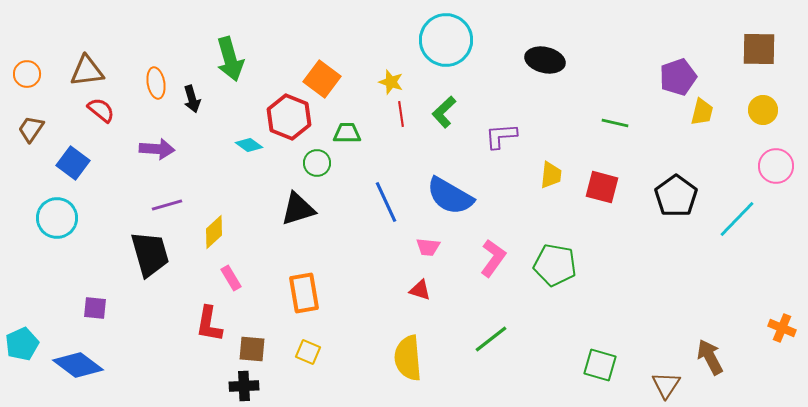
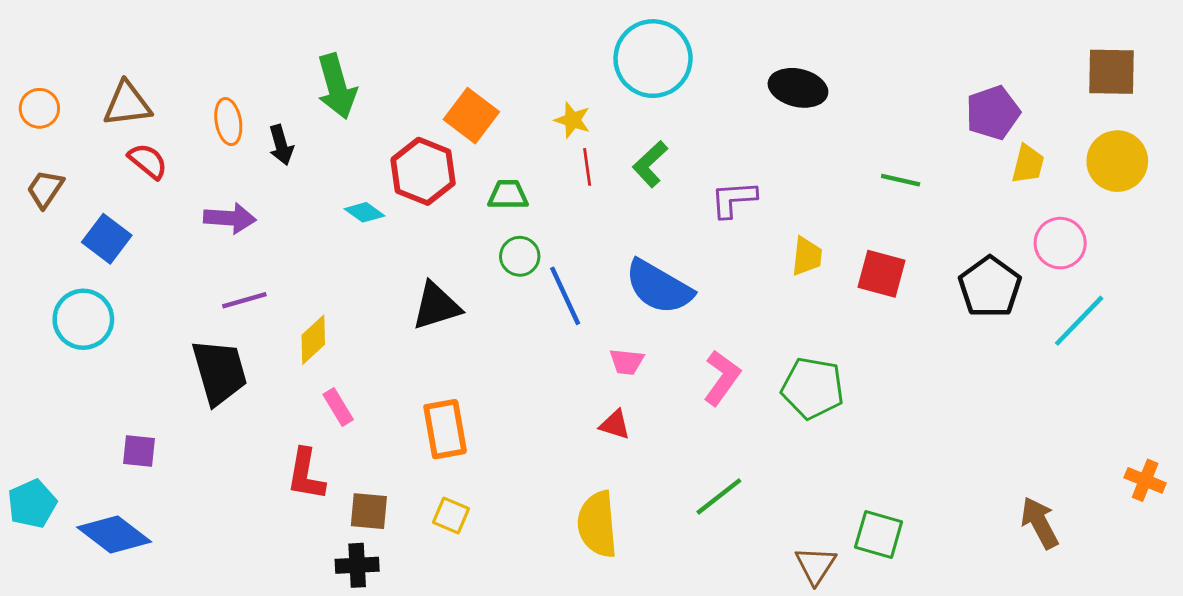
yellow circle: (763, 110) -> (1117, 161), size x1.4
green circle: (317, 163) -> (520, 256), moved
pink circle: (776, 166) -> (1060, 243), moved
brown triangle: (666, 385) -> (816, 565), moved

